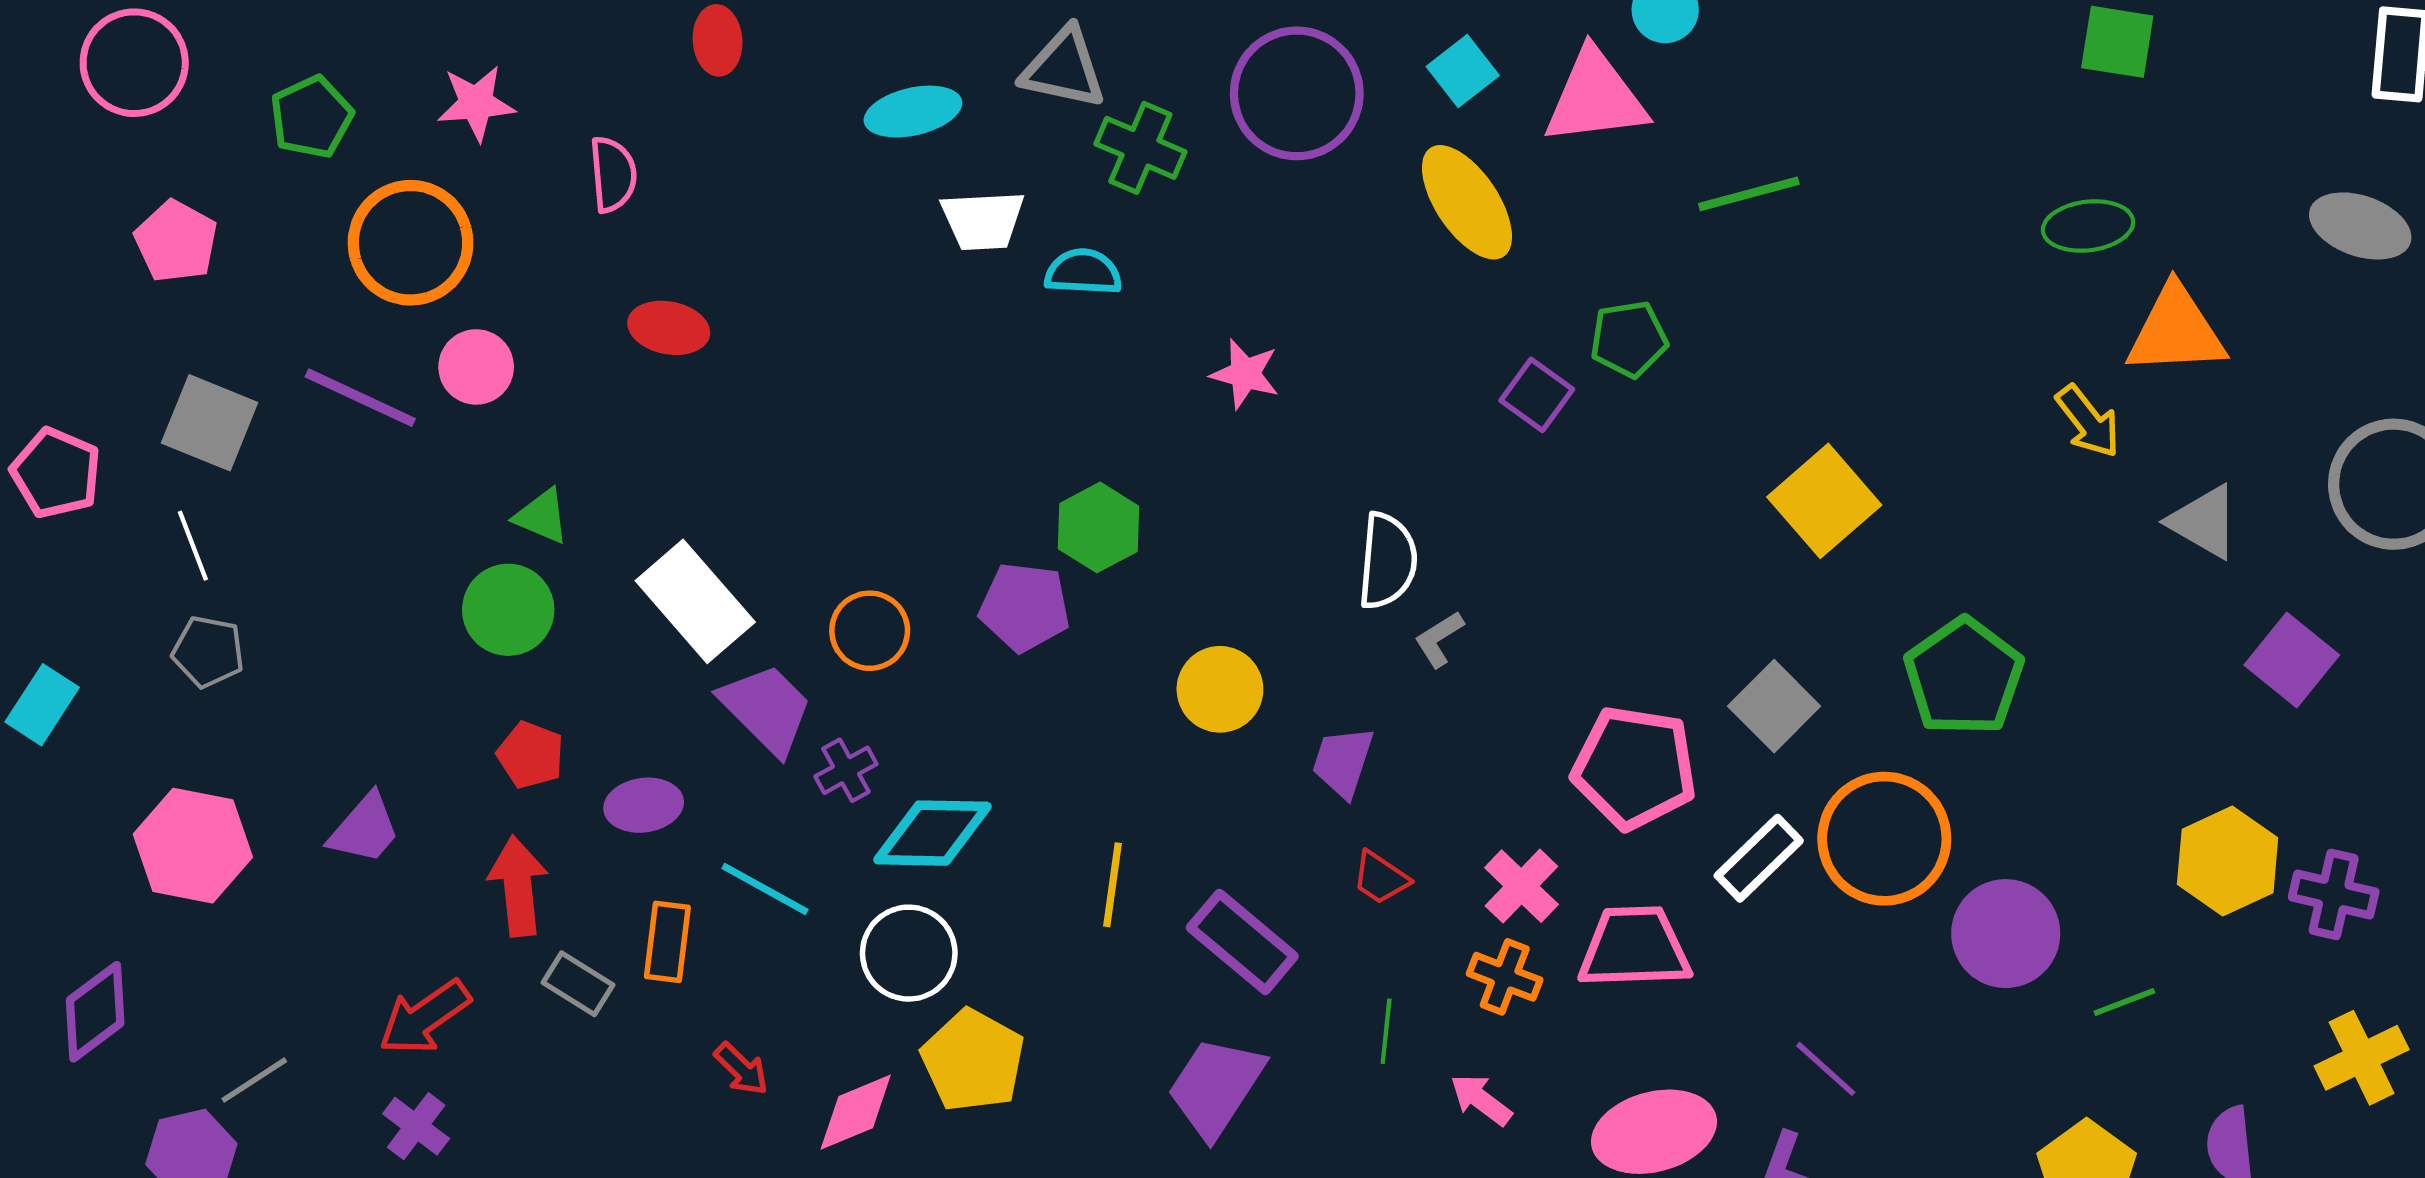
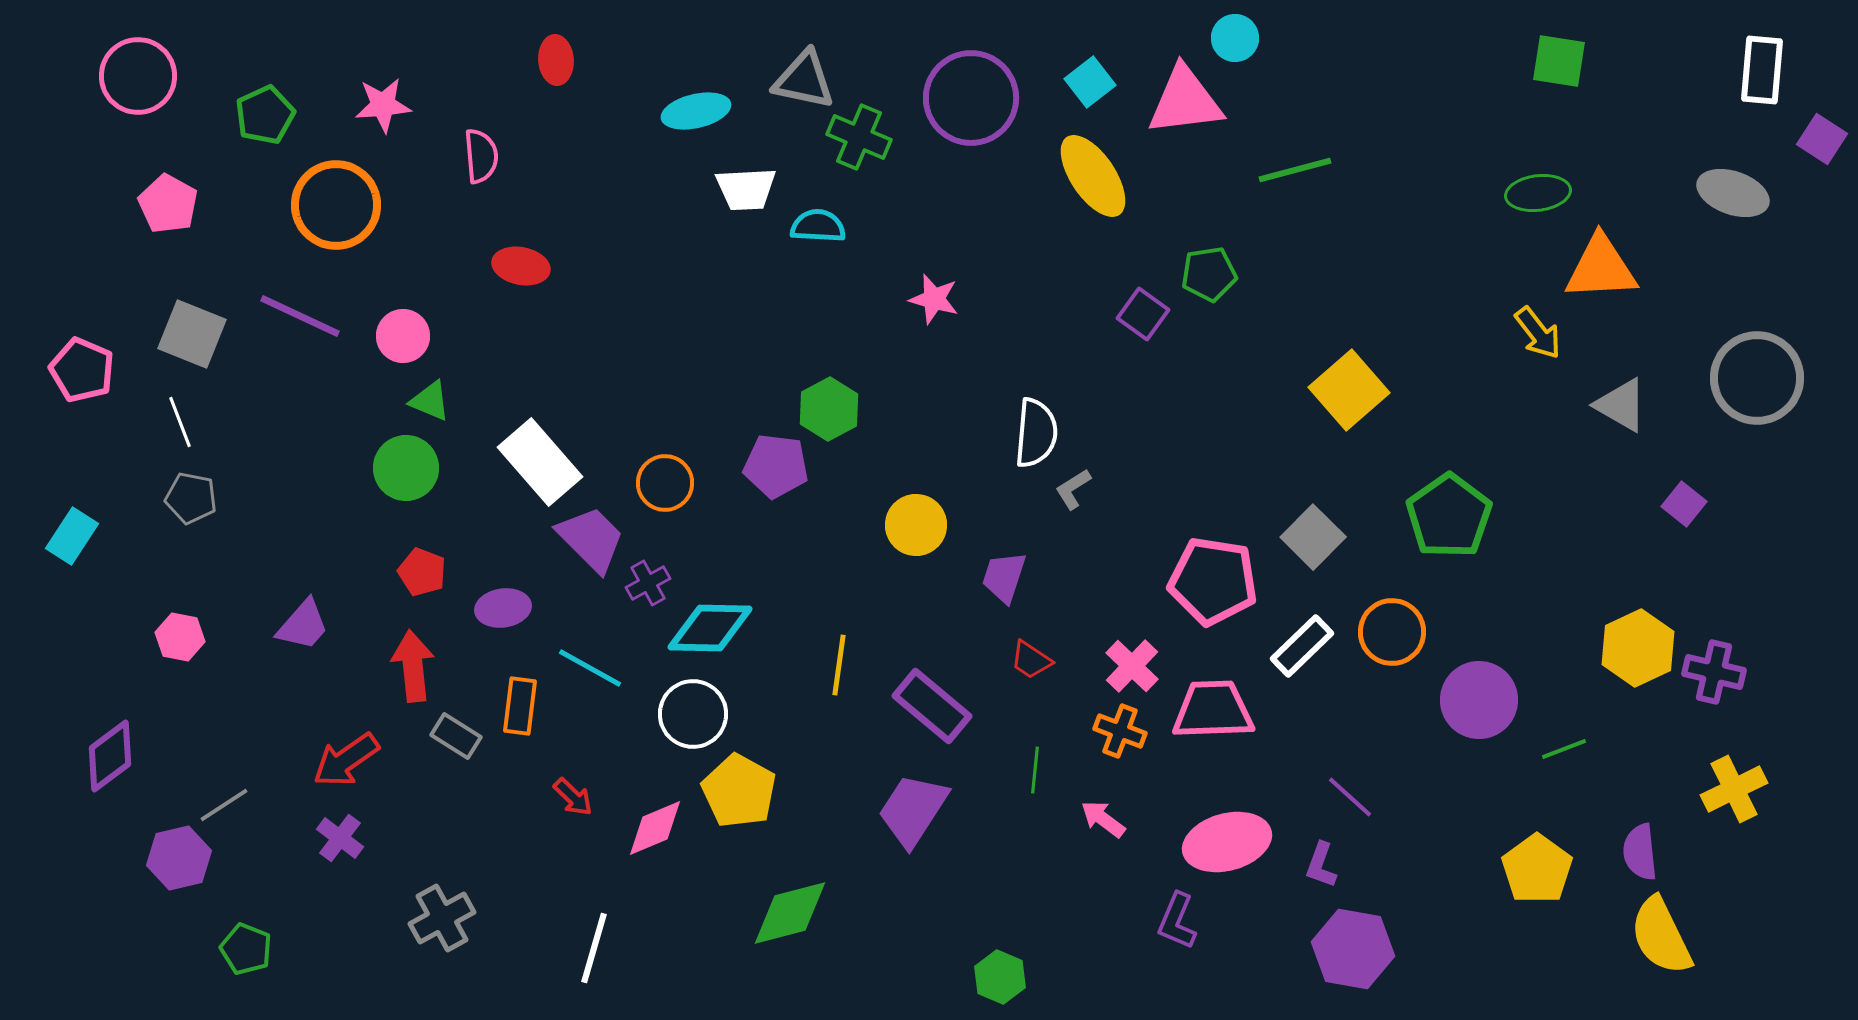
pink circle: (476, 367) -> (403, 336), moved
purple square: (2292, 660) -> (1684, 504), size x0.7
orange circle: (1884, 839) -> (1392, 632), size x0.7
pink hexagon: (193, 846) -> (180, 637), size x0.6

